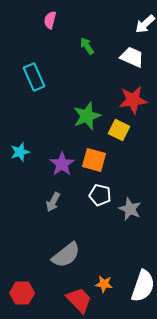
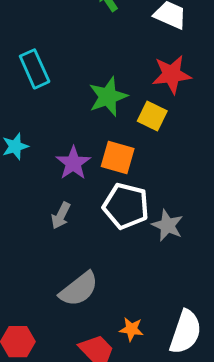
cyan rectangle: (34, 77) -> (35, 69), moved
white pentagon: (100, 195) -> (126, 206), size x1.5

